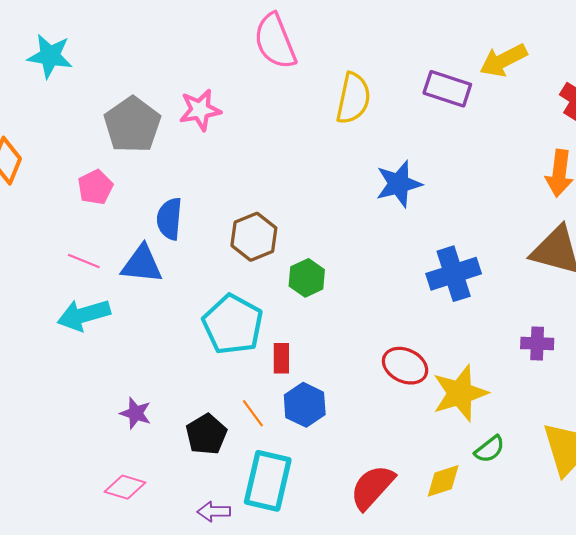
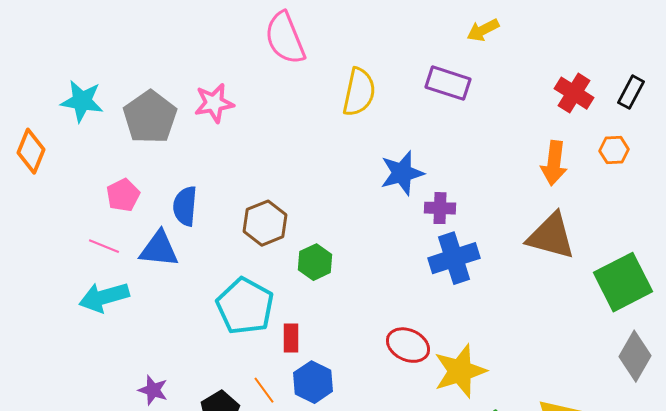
cyan star: (50, 56) -> (82, 101), moved
yellow arrow: (503, 60) -> (483, 30), moved, size x0.7
pink pentagon: (95, 187) -> (123, 195), moved
purple cross: (537, 343) -> (440, 208), moved

